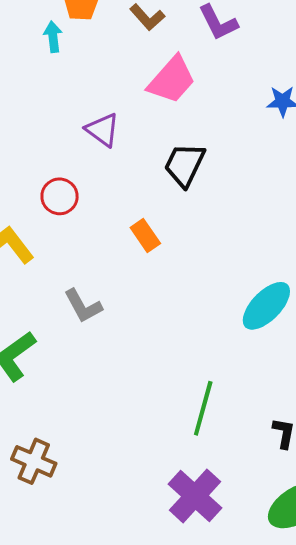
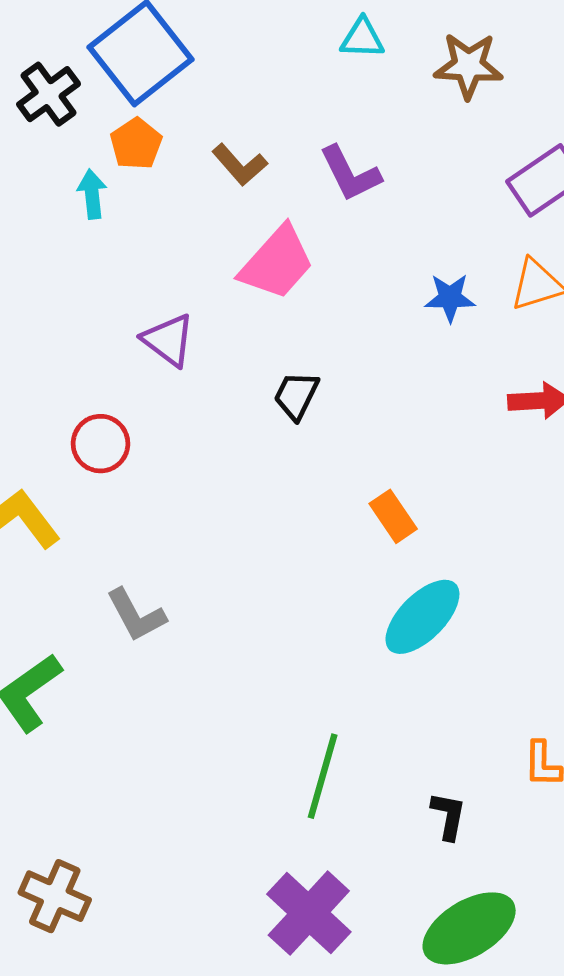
black trapezoid: (185, 165) -> (296, 396), size x0.7
orange rectangle: (145, 236) -> (393, 516), moved
brown cross: (34, 461) -> (55, 896), moved

